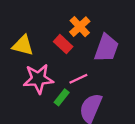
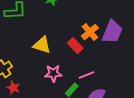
purple trapezoid: (106, 48) -> (112, 32), moved
pink star: (38, 79) -> (53, 73), size x0.7

